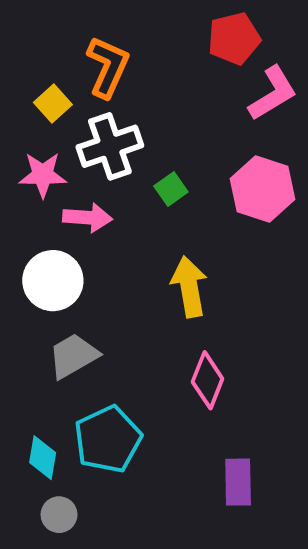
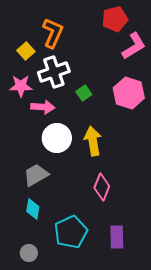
white circle: (53, 281) -> (57, 138), moved
cyan pentagon: (108, 439) -> (71, 232), moved
cyan diamond: (43, 458) -> (33, 209), moved

